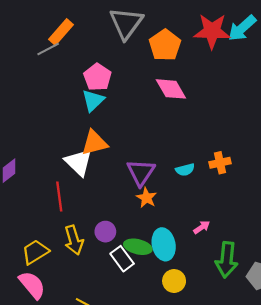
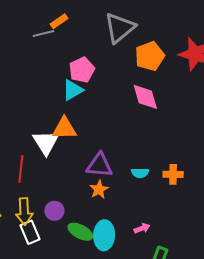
orange rectangle: (61, 32) -> (59, 21), size x0.7
purple triangle: (141, 172) -> (100, 165), turned 48
white rectangle: (122, 259) -> (30, 232), moved

